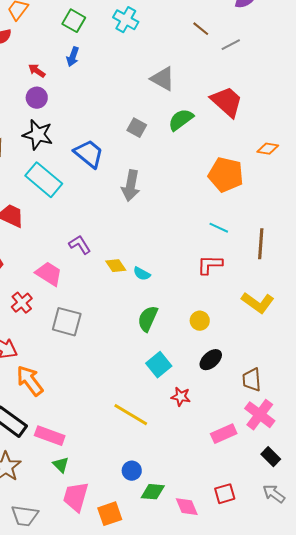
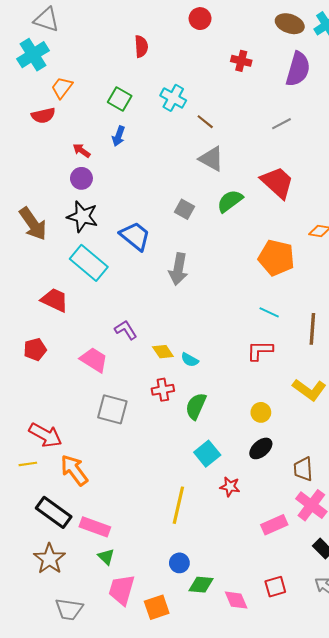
brown line: (201, 29) -> (205, 122), moved
red cross: (22, 303) -> (163, 390), moved, turned 30
yellow circle: (200, 321) -> (261, 412), moved
yellow line: (131, 415) -> (178, 505), turned 72

